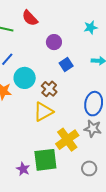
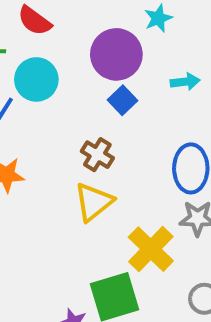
purple circle: (54, 42) -> (116, 54), moved, size x1.6
cyan circle: (25, 78) -> (36, 79), moved

